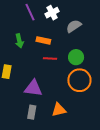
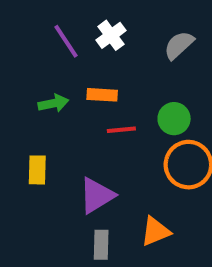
gray semicircle: (74, 26) -> (179, 45), moved
green arrow: (19, 41) -> (53, 103), turned -80
purple triangle: (33, 88) -> (97, 195), turned -30

